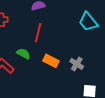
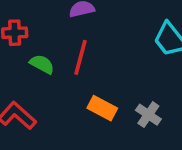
green semicircle: (23, 54) -> (42, 64), moved

